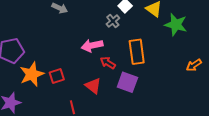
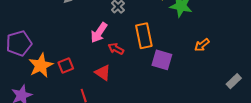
pink arrow: (92, 46) -> (99, 33), turned -40
purple square: (127, 82) -> (162, 60), moved

